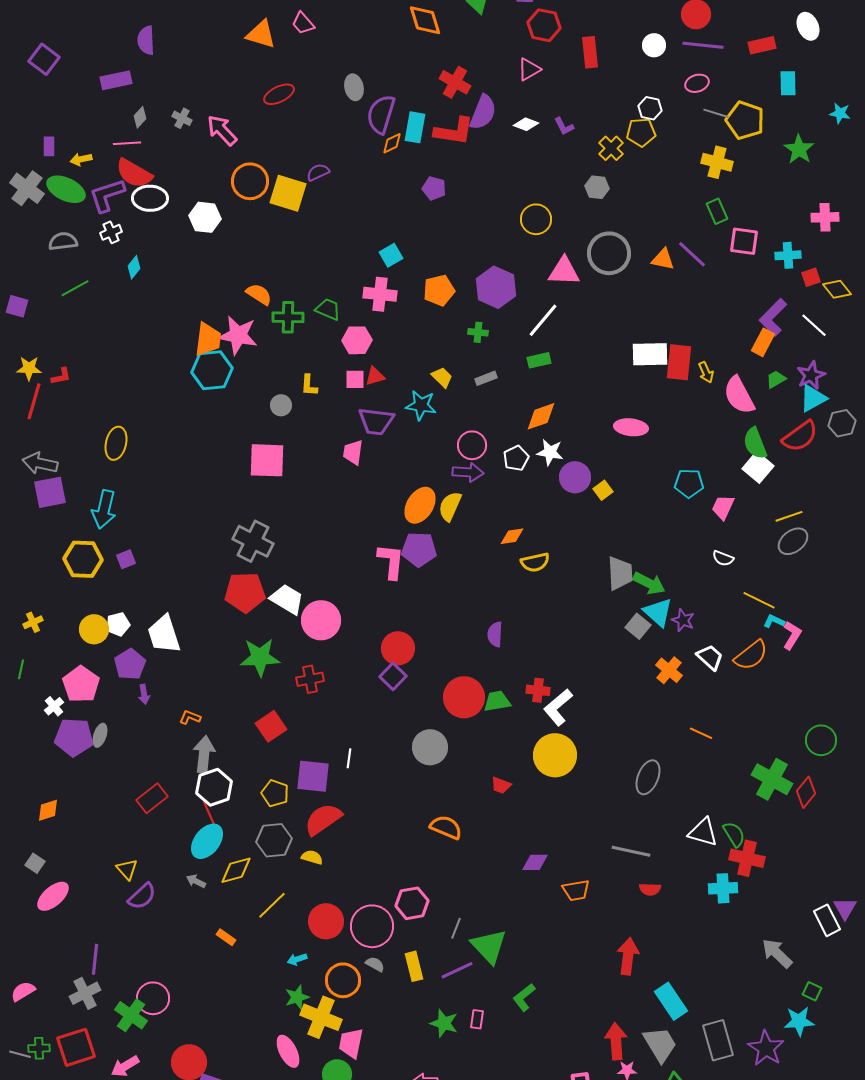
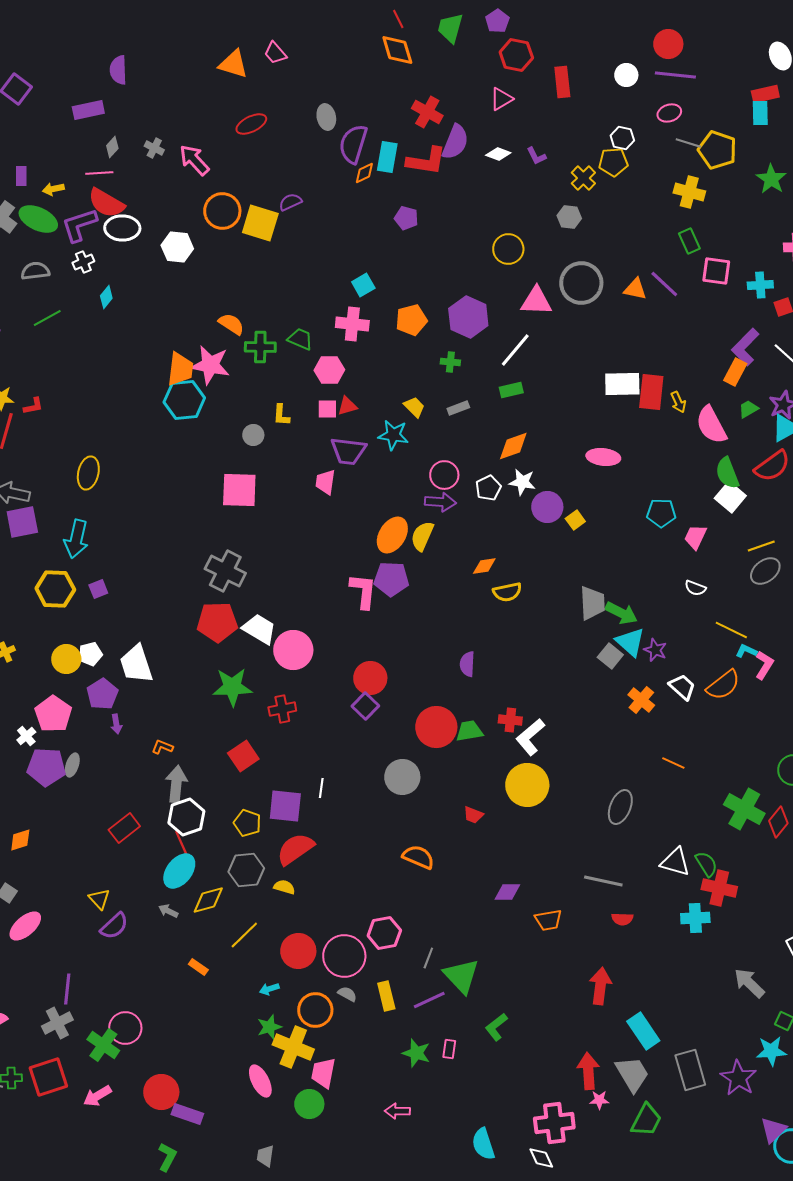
red rectangle: (762, 45) -> (765, 94), moved

